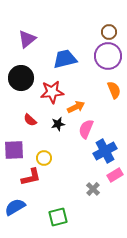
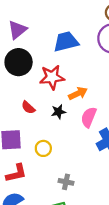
purple triangle: (27, 39) -> (17, 30), moved
red L-shape: (31, 177) -> (16, 173), moved
gray cross: (93, 189) -> (66, 182), moved, turned -32

